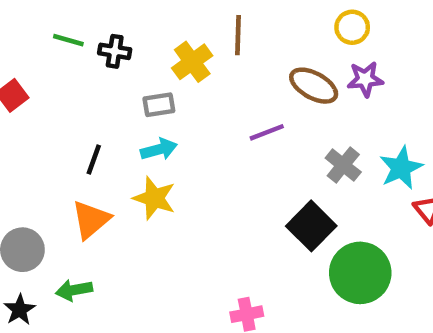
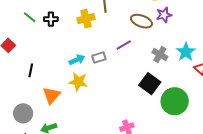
green line: (68, 40) -> (30, 17), turned 32
yellow cross: (192, 62) -> (86, 19), turned 30
gray rectangle: (159, 105) -> (99, 58), moved
black line: (94, 160) -> (31, 70), moved

